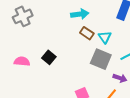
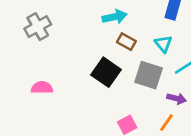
cyan triangle: (105, 37) -> (163, 44), moved
black square: (49, 57) -> (106, 72), moved, size x1.5

